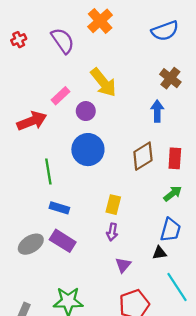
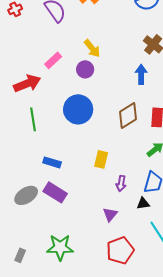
yellow arrow: (103, 82) -> (92, 48), size x0.7
purple circle: (86, 111) -> (85, 69), moved
green line: (48, 172) -> (33, 119), moved
purple arrow: (112, 232) -> (121, 183), moved

